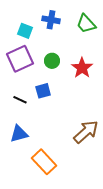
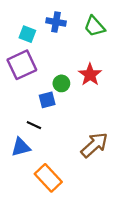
green circle: (52, 61) -> (61, 83), moved
black line: (20, 100) -> (34, 125), moved

